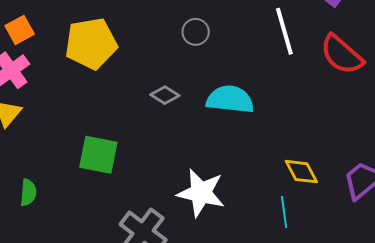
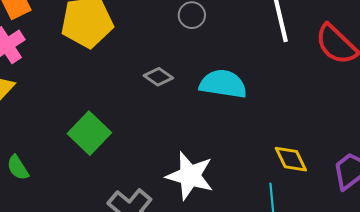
green square: (98, 155) -> (89, 133), turned 30
green semicircle: (28, 192) -> (18, 168), turned 140

